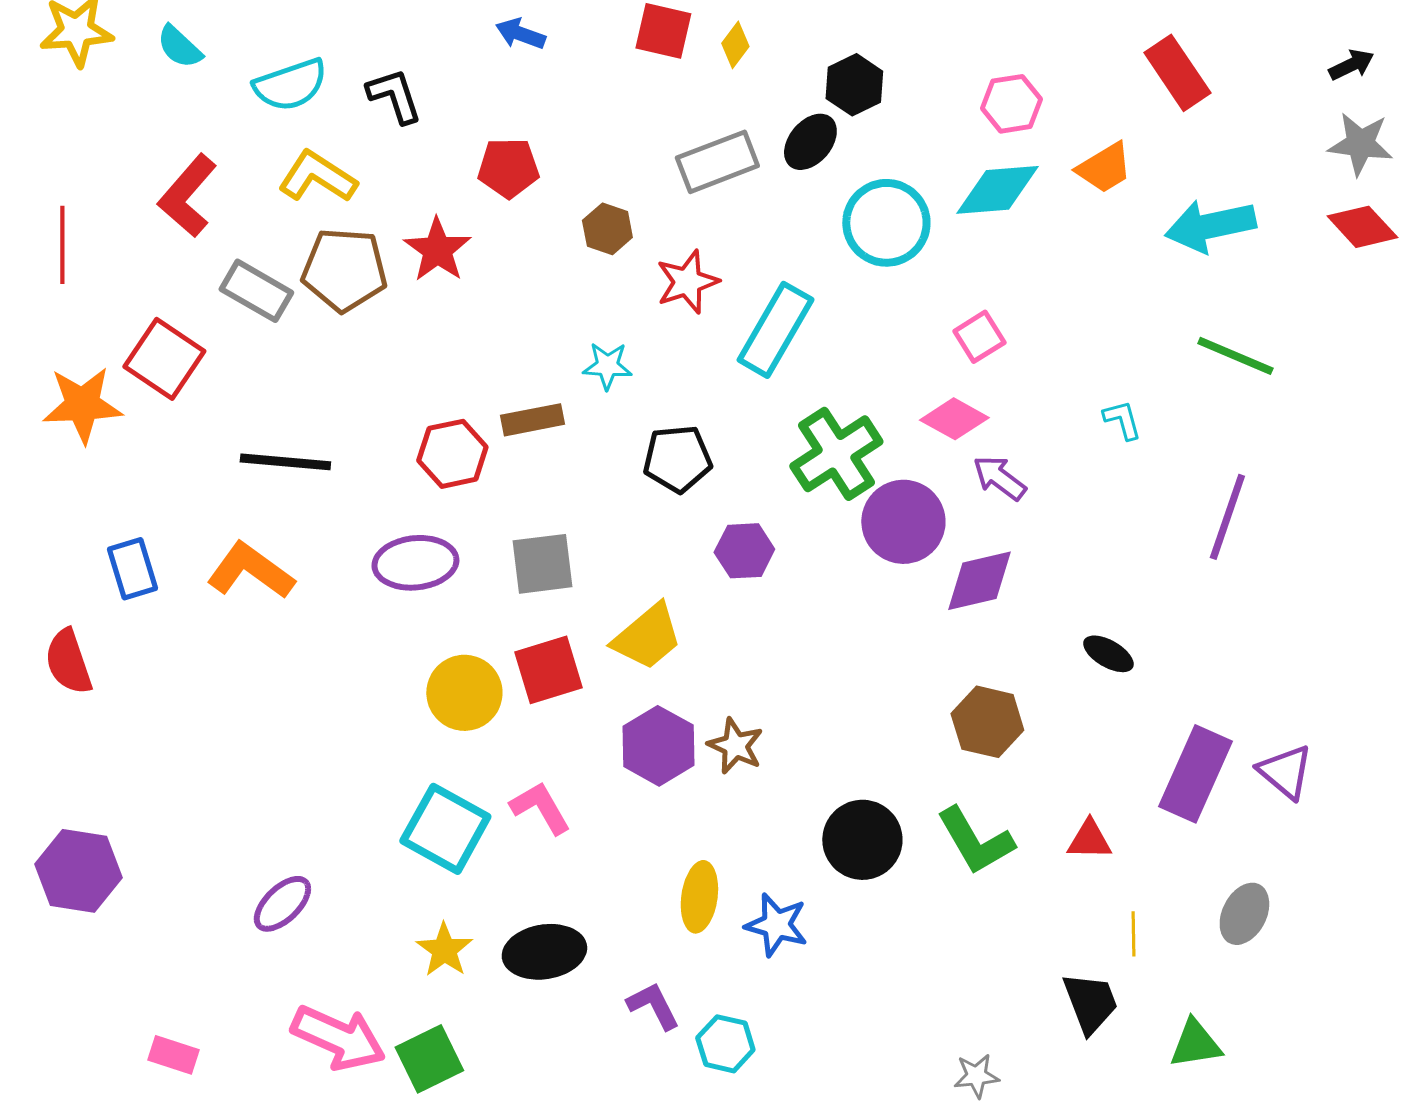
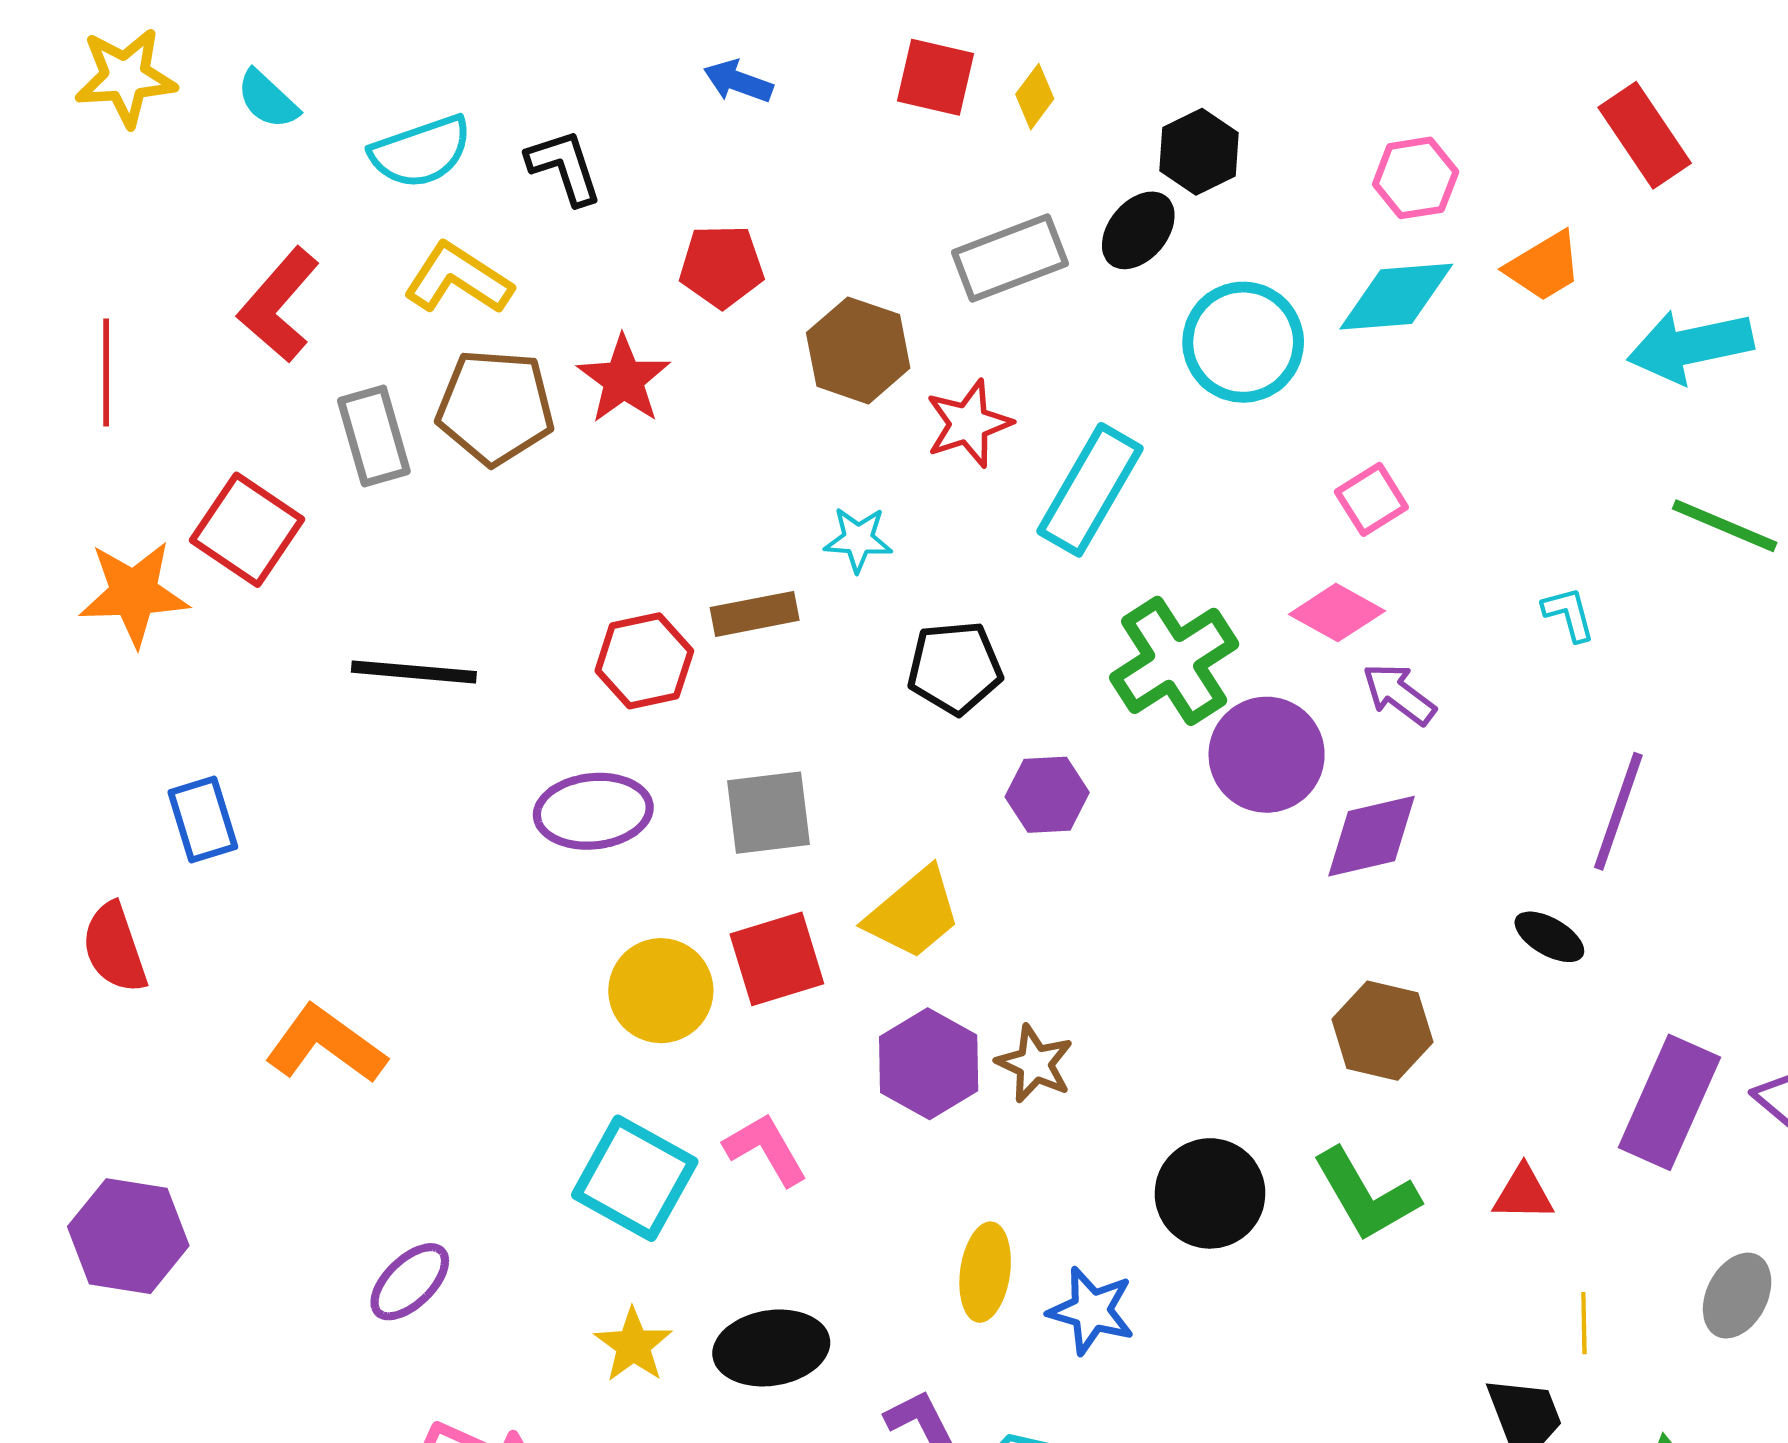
brown hexagon: (607, 229) -> (858, 350), size x1.5
gray rectangle: (256, 291) -> (374, 436), turned 44
purple line: (1227, 517) -> (1618, 811), moved
orange L-shape: (250, 571) -> (326, 1044), moved

